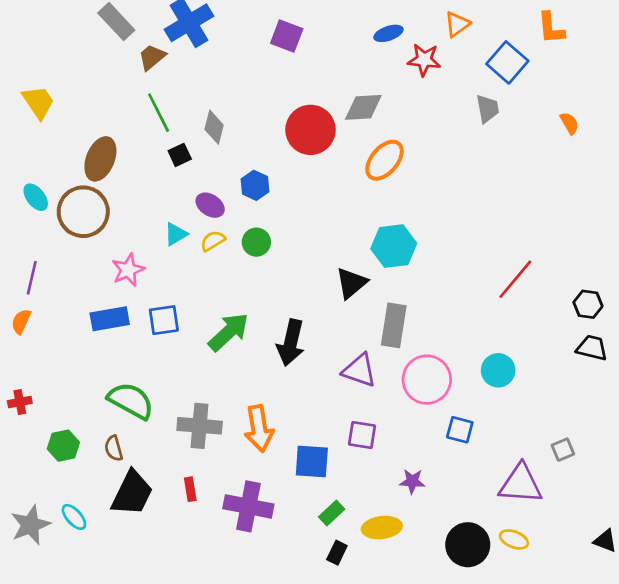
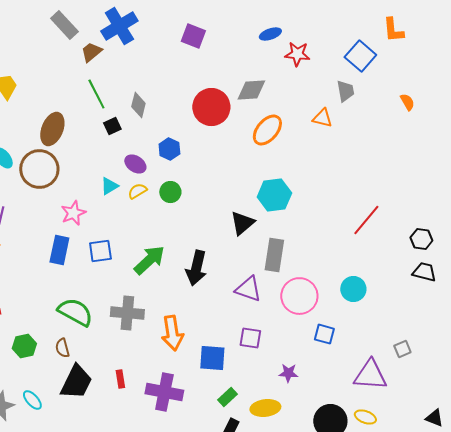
orange triangle: (457, 24) -> (322, 118), moved, turned 50
blue rectangle: (110, 319) -> (59, 250), turned -68
gray cross: (200, 426) -> (127, 313), moved

